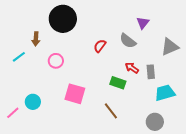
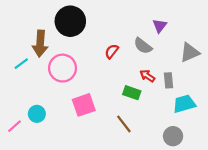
brown arrow: (36, 39) -> (40, 44), size x1.6
pink circle: (56, 61) -> (63, 68), size x1.6
pink square: (75, 94) -> (84, 105), turned -35

